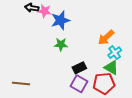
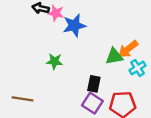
green star: (61, 44) -> (54, 61), moved
black rectangle: (79, 68) -> (94, 84), turned -56
green triangle: (111, 68) -> (114, 56), moved, turned -42

